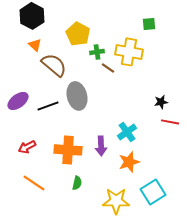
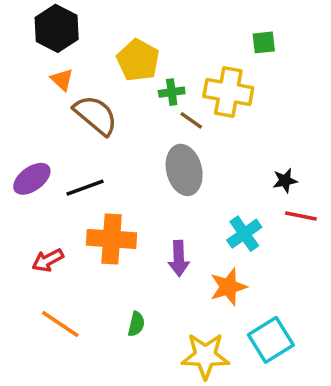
gray ellipse: (77, 96) -> (184, 170), moved
cyan cross: (127, 132) -> (244, 234), moved
orange cross: (68, 150) -> (112, 239), moved

